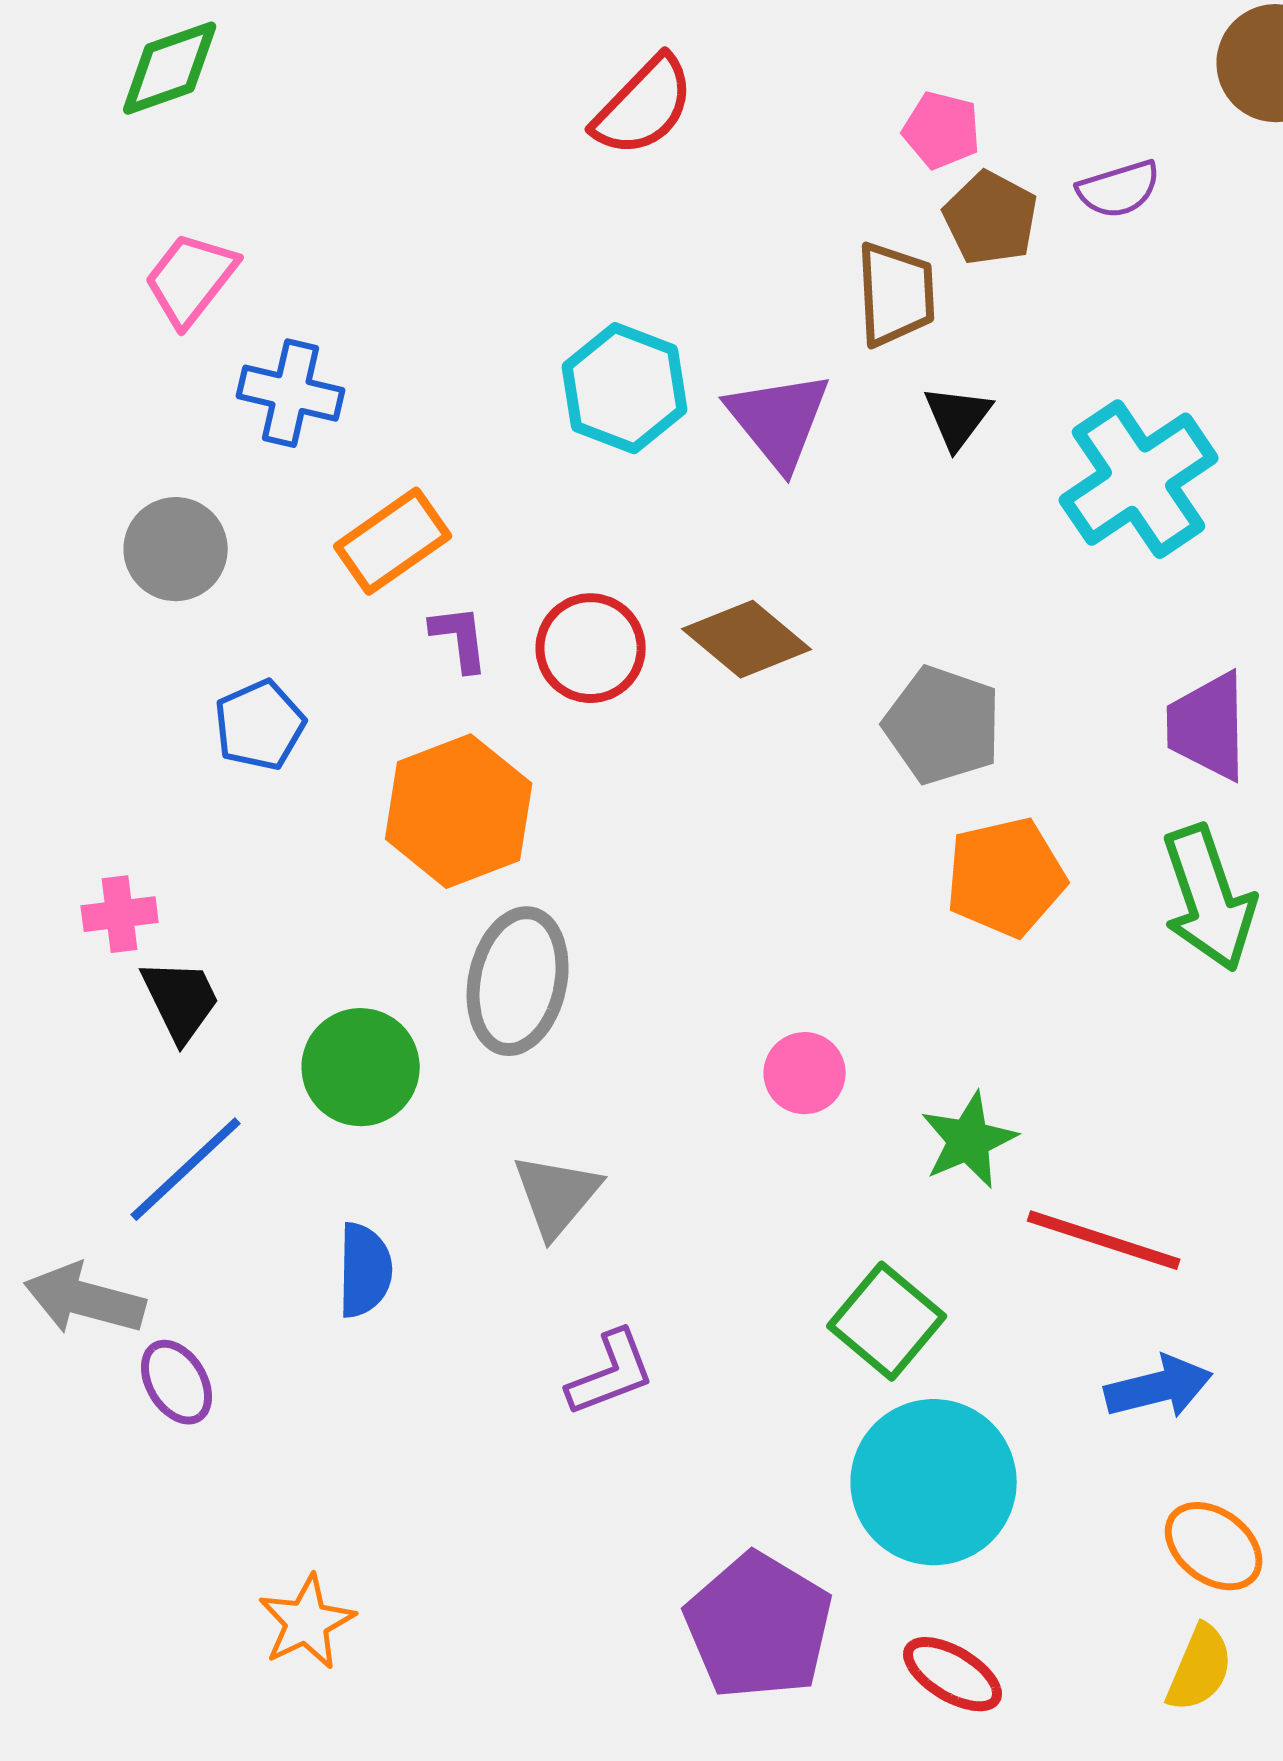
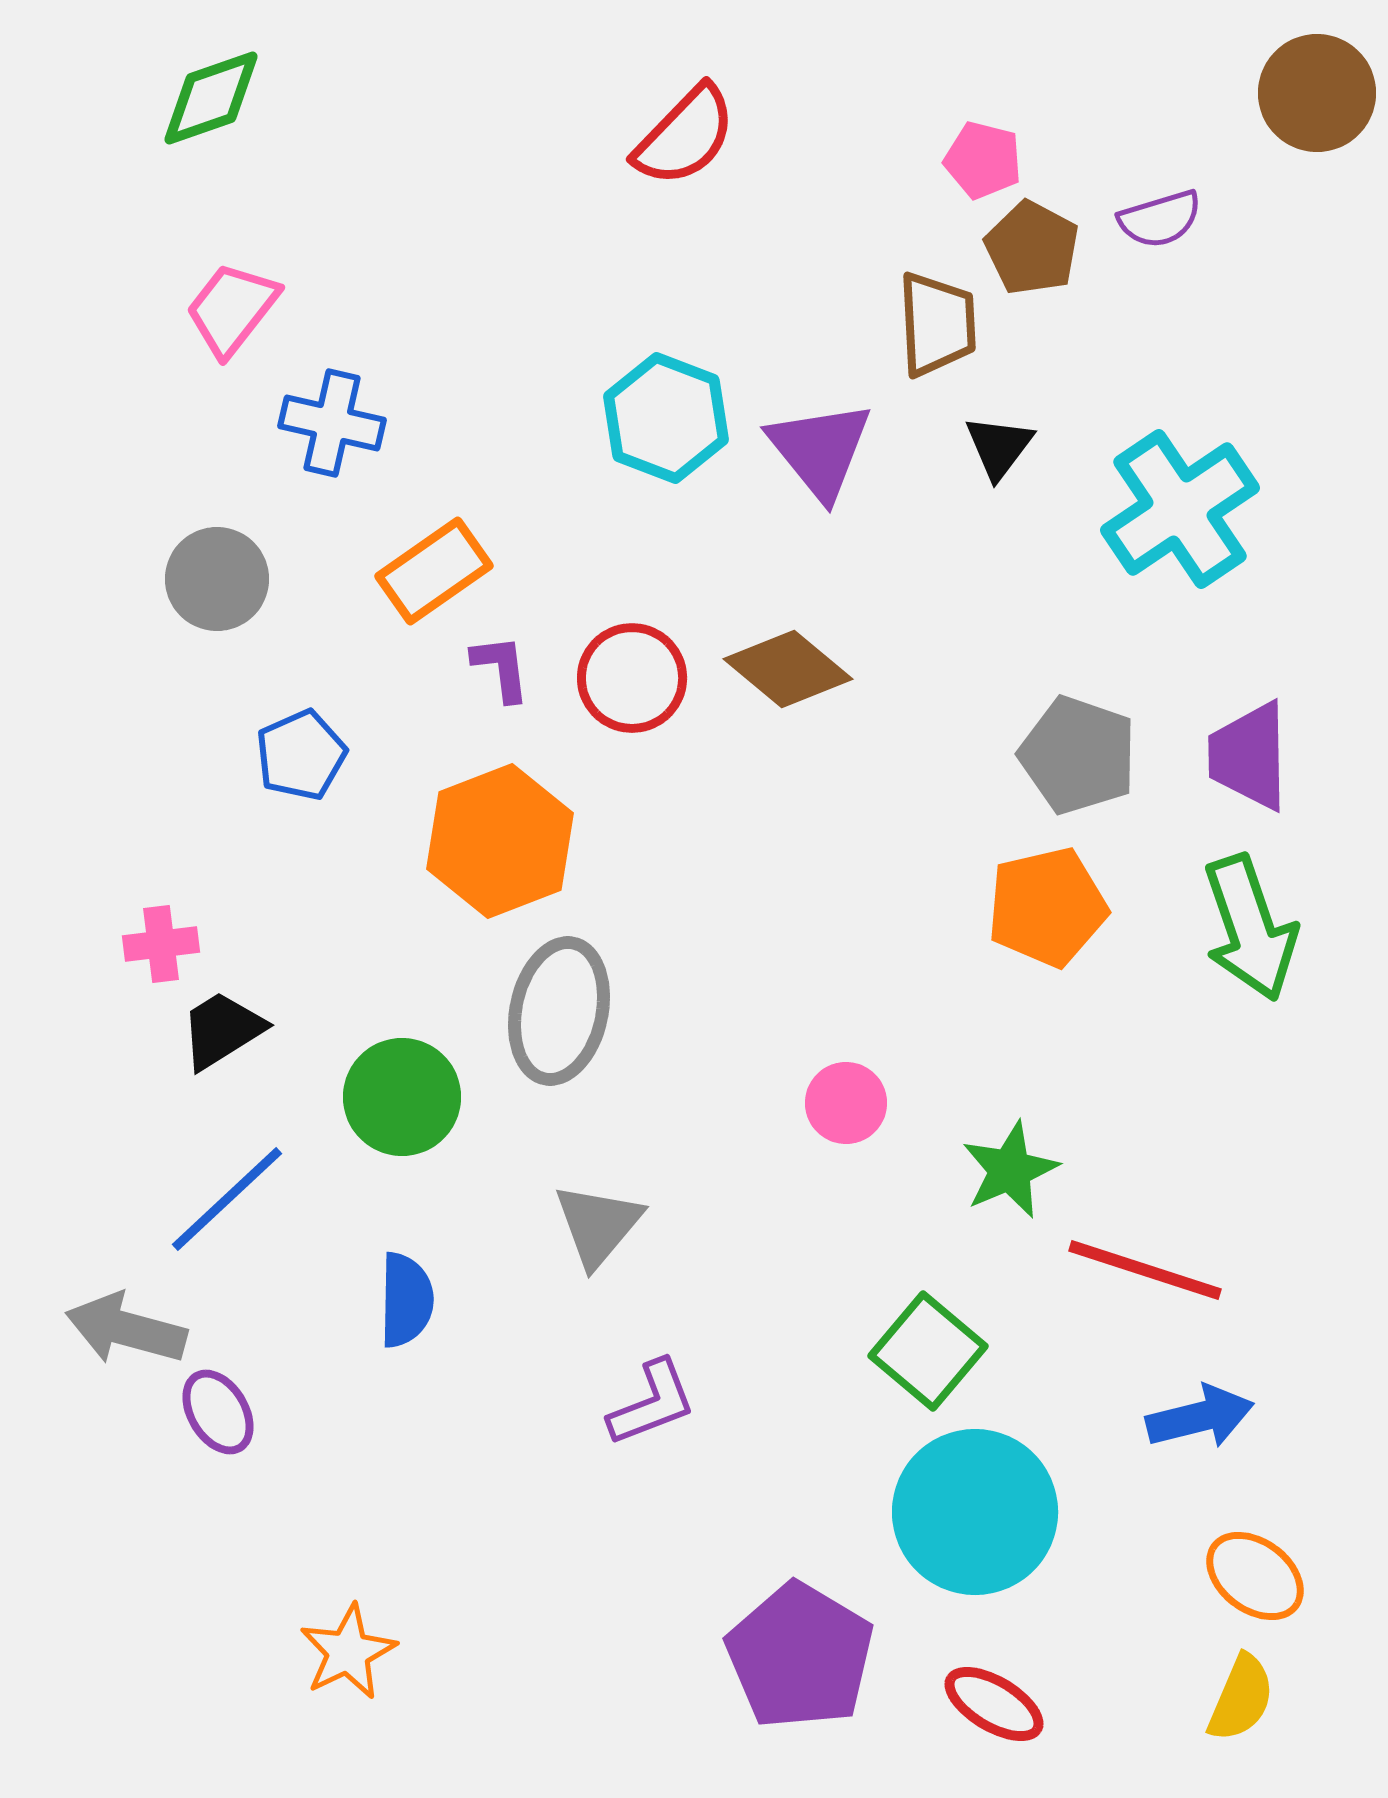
gray pentagon: (943, 725) -> (1078, 755), moved
black trapezoid: (181, 1000) -> (222, 1030), turned -96

